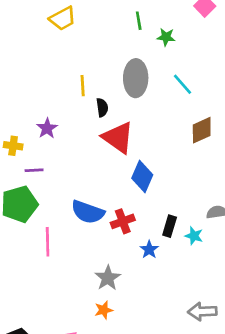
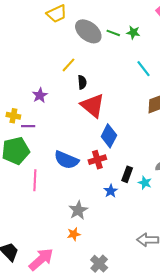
green line: (139, 21) -> (113, 33), moved, turned -64
gray ellipse: (136, 78) -> (88, 31), moved, turned -56
yellow line: (83, 86) -> (69, 65), turned 42
yellow cross: (13, 146) -> (13, 116), moved
red cross: (123, 221) -> (97, 160), moved

